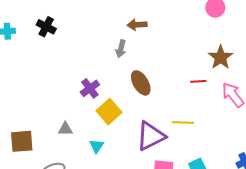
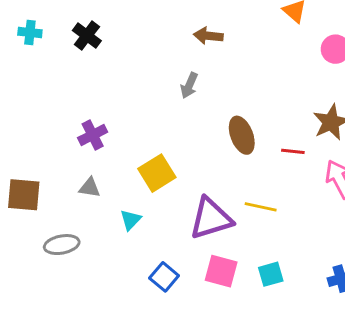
brown arrow: (137, 25) -> (208, 36), moved
brown ellipse: (141, 83) -> (242, 135), moved
purple cross: (90, 88) -> (93, 135), moved

